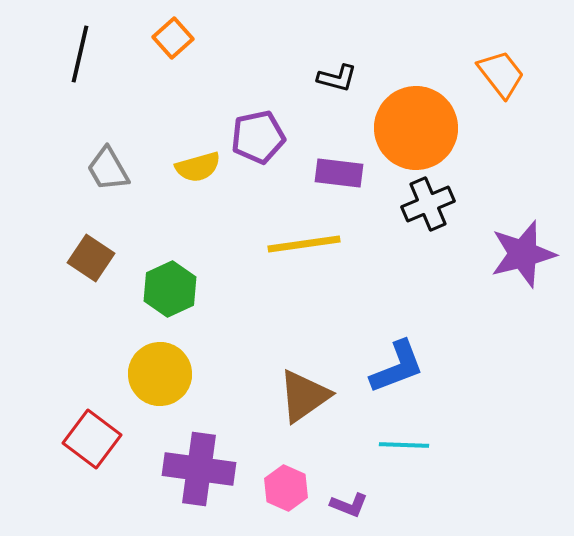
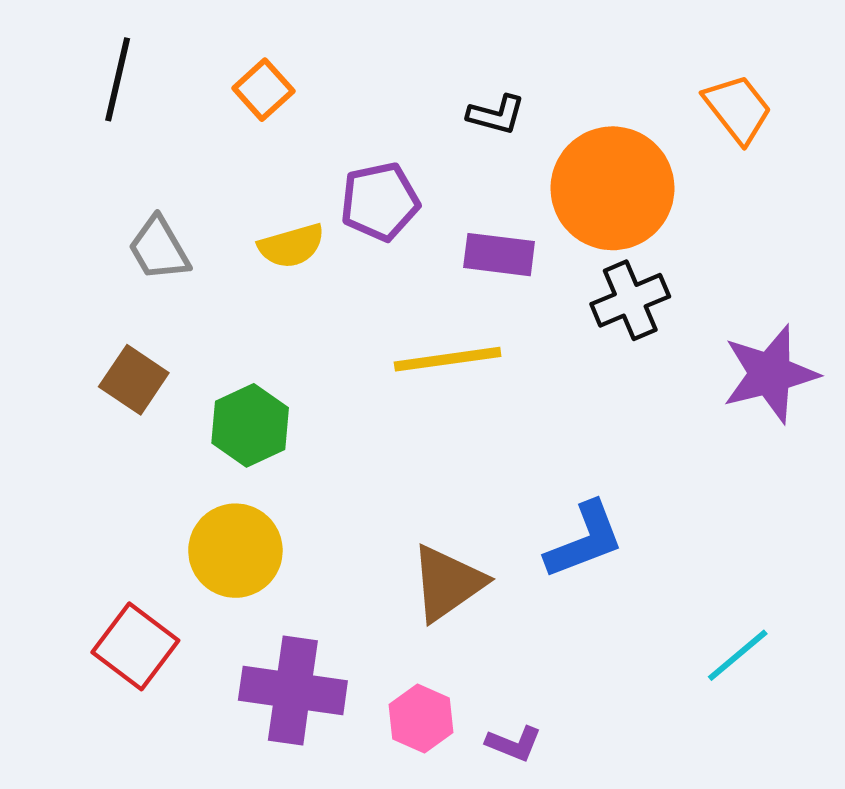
orange square: (173, 38) -> (263, 90), moved
cyan line: (404, 445) -> (738, 655), moved, turned -42

